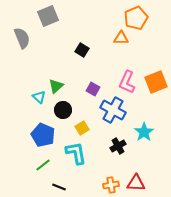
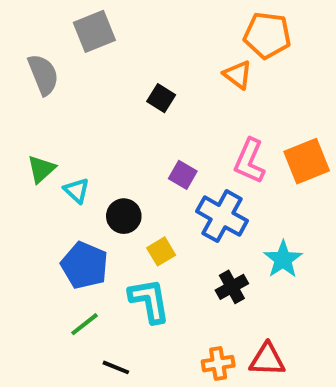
orange pentagon: (136, 18) -> (267, 35), turned 30
orange triangle: (121, 38) -> (238, 75), turned 35
green triangle: (56, 86) -> (41, 169), moved

